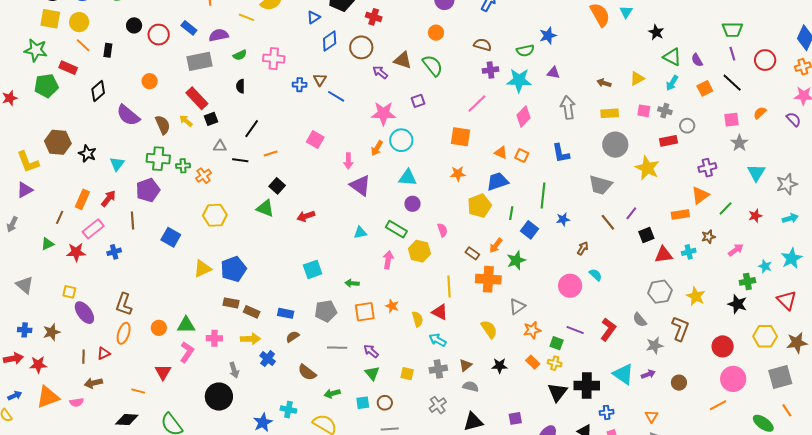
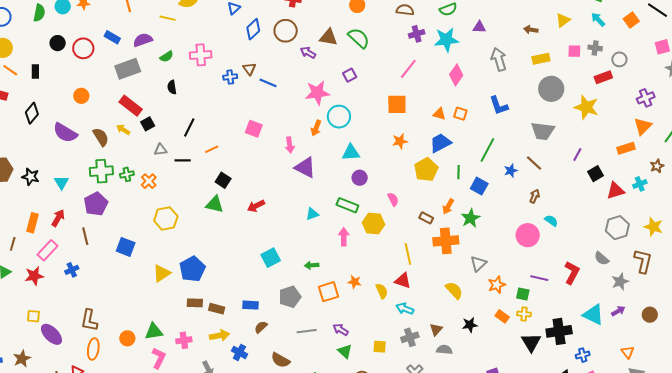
cyan arrow: (672, 83) -> (598, 19), turned 112
green line: (543, 195) -> (487, 150), turned 30
brown line: (608, 222) -> (534, 163), moved

